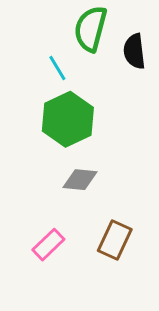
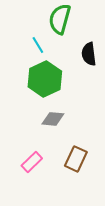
black semicircle: (134, 51) -> (89, 54), moved

